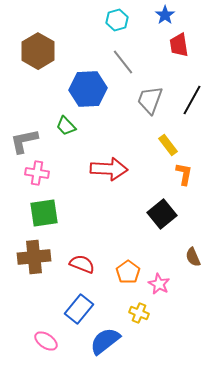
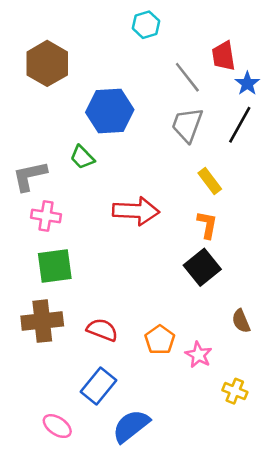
blue star: (165, 15) -> (247, 83), moved
gray line: (123, 62) -> (187, 77), moved
orange L-shape: (184, 174) -> (207, 225), moved
yellow cross: (139, 313) -> (235, 391), moved

